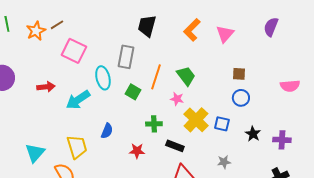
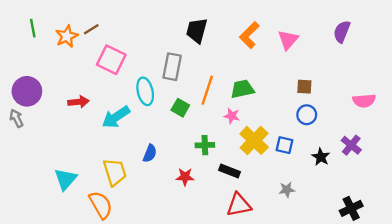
green trapezoid: (186, 76) -> (242, 89), turned -65
purple cross: (282, 140) -> (351, 145), moved, turned 36

